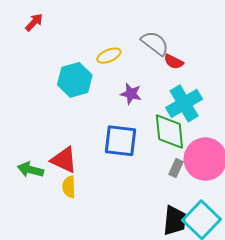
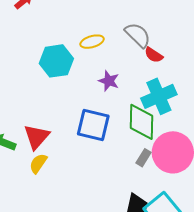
red triangle: (64, 160) -> (37, 137), turned 40
yellow semicircle: (69, 187) -> (38, 163), turned 30

